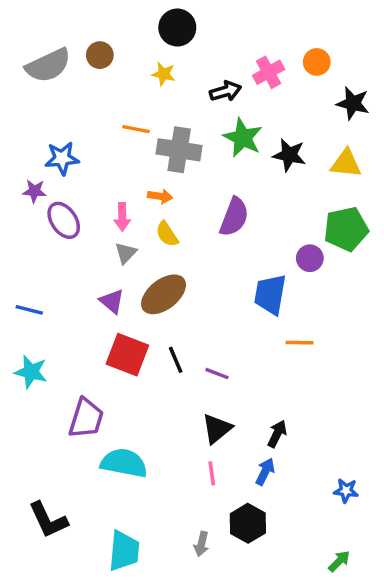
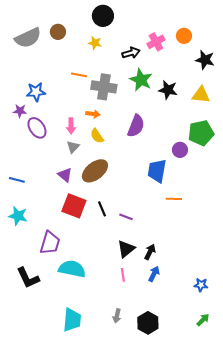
black arrow: (277, 434) -> (150, 252), moved
black L-shape: (48, 520) -> (28, 278), moved
black hexagon: (248, 523) -> (148, 323), moved
green arrow: (339, 561) -> (203, 320), moved

